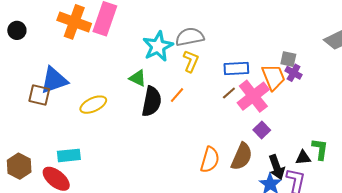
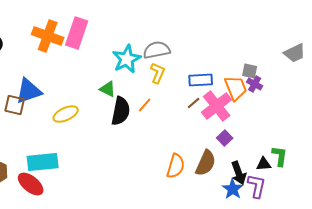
cyan rectangle: (69, 155) -> (43, 162), size x1.4

